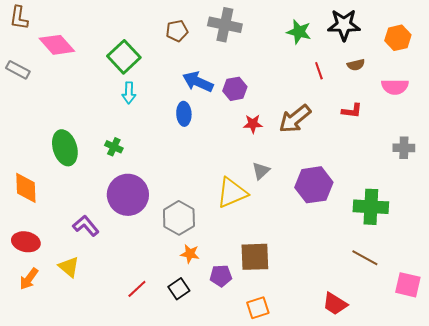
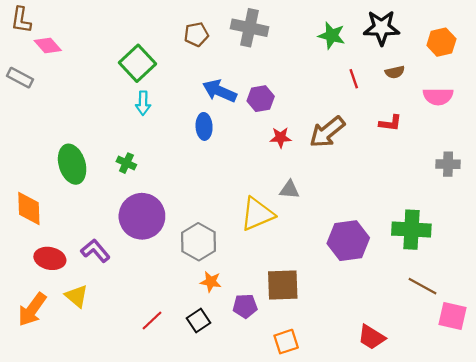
pink diamond: (57, 45) -> (48, 45), moved, size x0.7
gray triangle: (261, 171) -> (289, 190), turned 48
purple hexagon: (314, 185) -> (348, 241), moved
red ellipse: (26, 242) -> (50, 258), moved
brown line: (365, 258) -> (423, 286), moved
orange arrow: (29, 279) -> (32, 309), size x1.4

